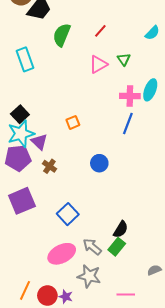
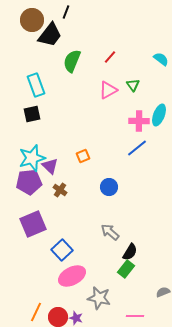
cyan semicircle: (152, 33) -> (161, 59), turned -98
black square: (20, 114) -> (32, 114), moved, turned 30
orange square: (73, 122) -> (83, 156), moved
blue line: (128, 123) -> (137, 148), turned 30
blue square: (68, 214) -> (62, 250), moved
gray arrow: (92, 247) -> (110, 232), moved

